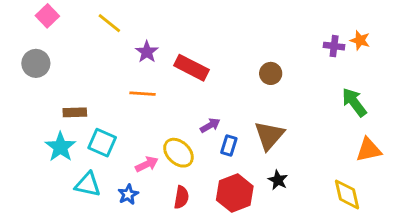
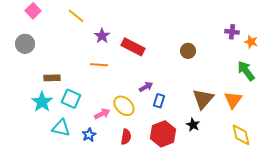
orange star: (360, 40) -> (251, 42), moved
brown triangle: (269, 135) -> (203, 99), moved
orange triangle: (369, 150) -> (233, 100), moved, turned -42

